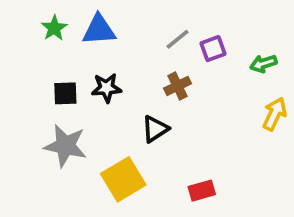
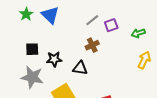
blue triangle: (99, 30) -> (50, 15), turned 48
black star: (106, 88) -> (54, 59), moved
black triangle: (155, 129) -> (80, 68), turned 42

